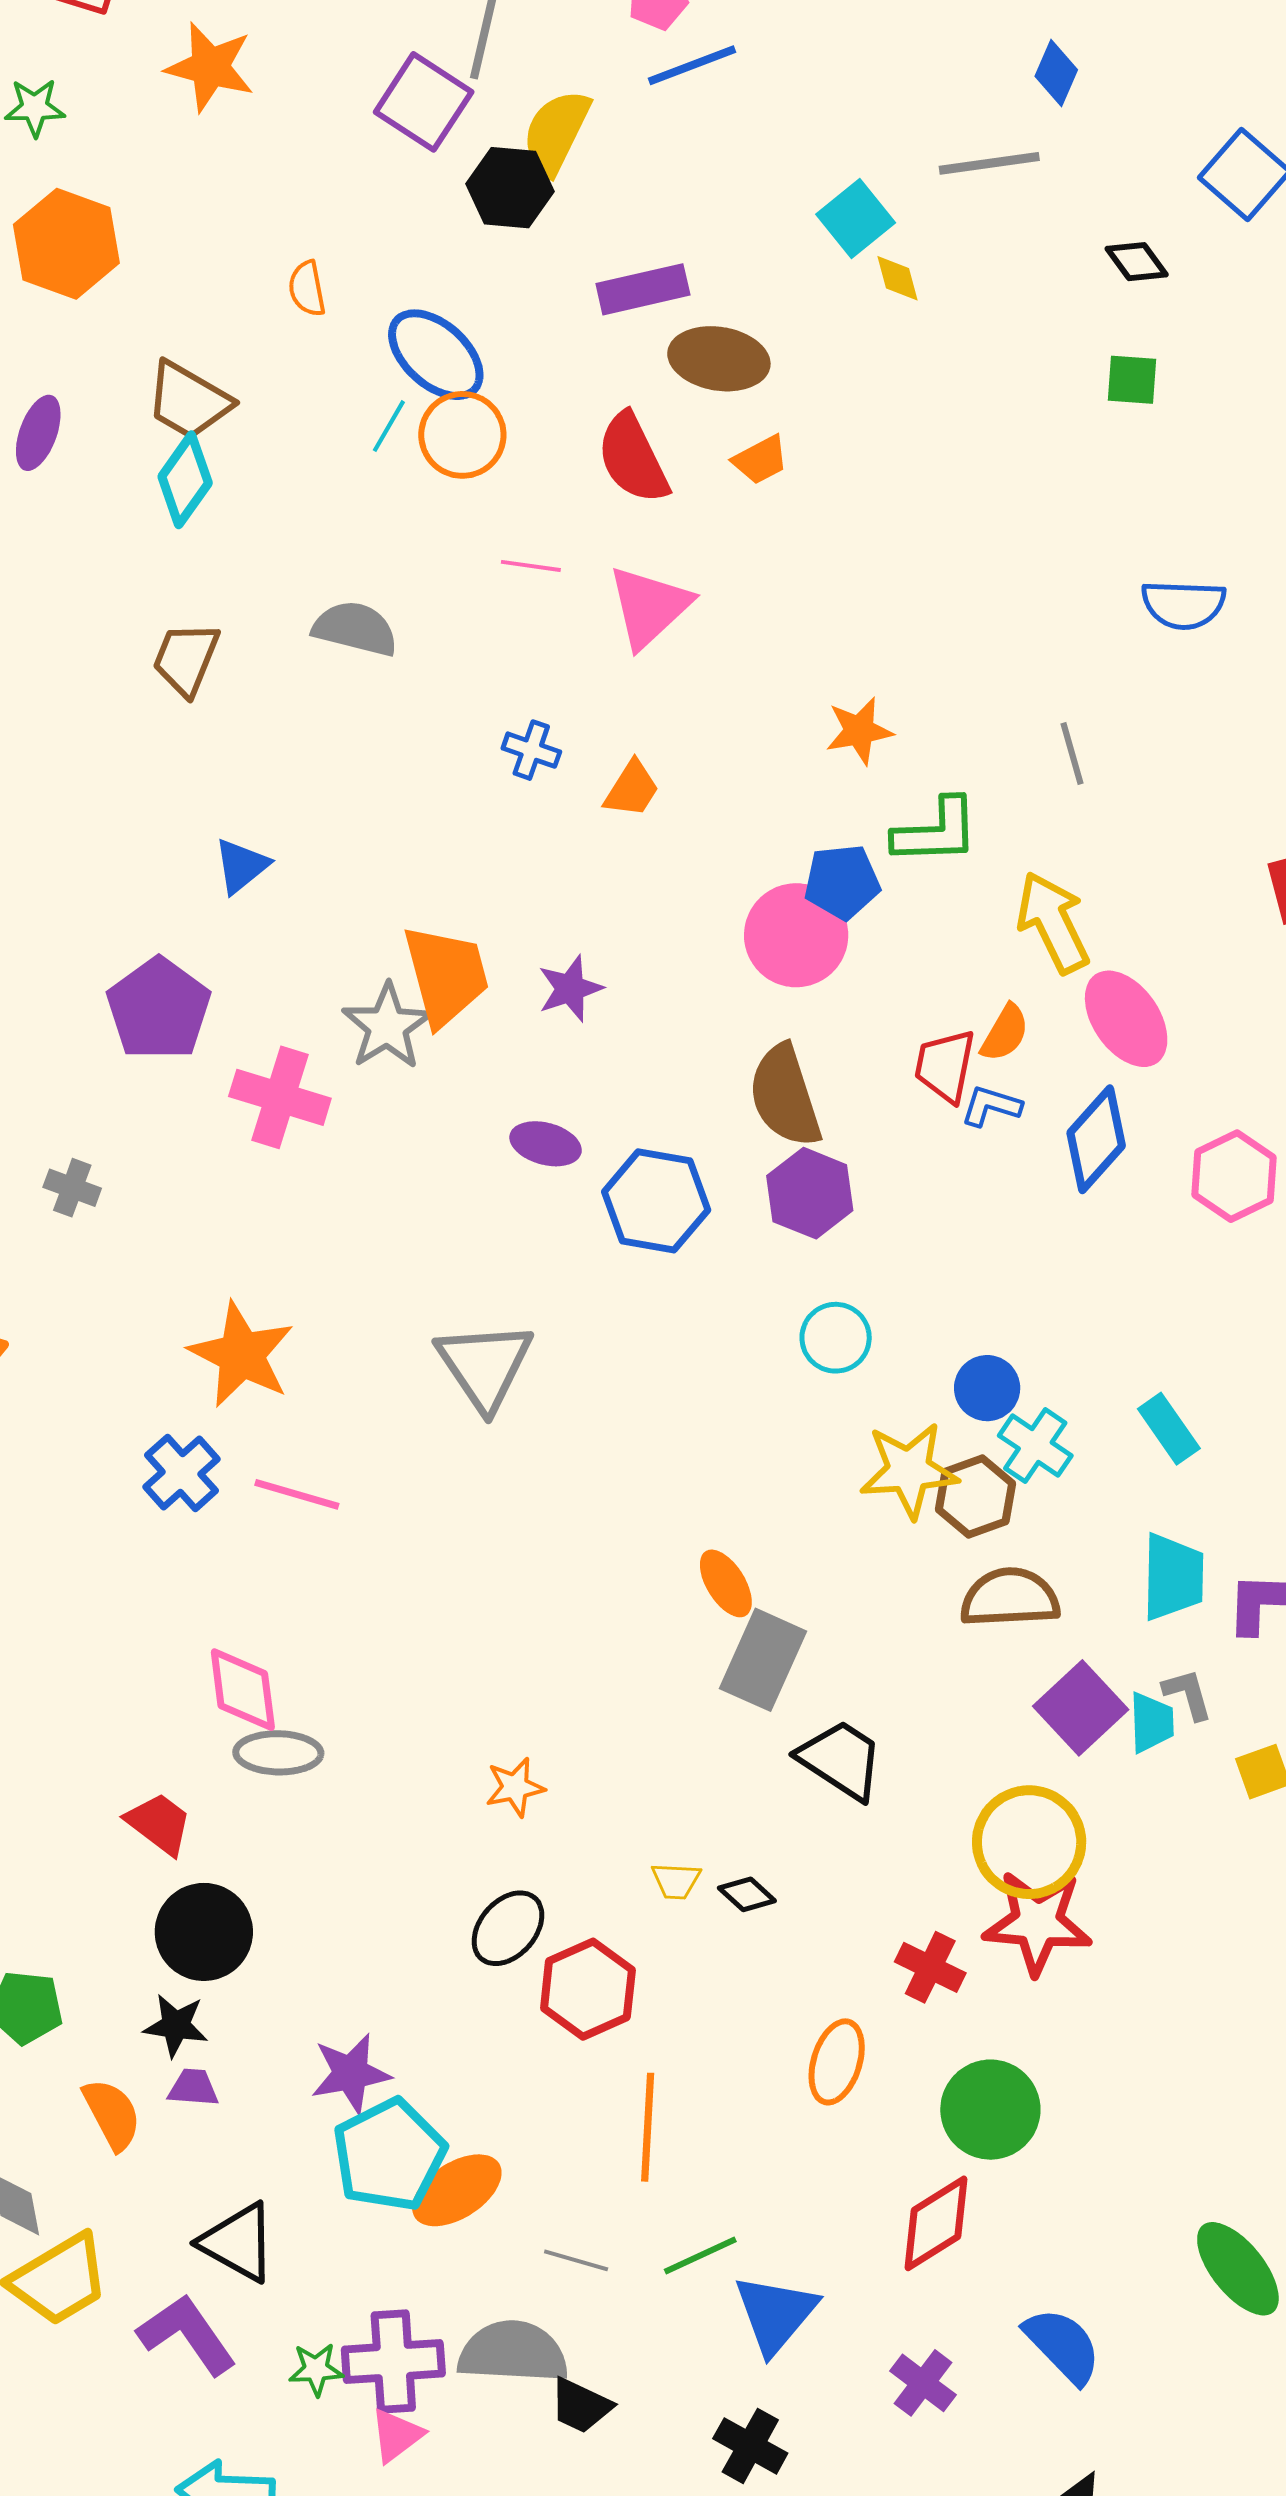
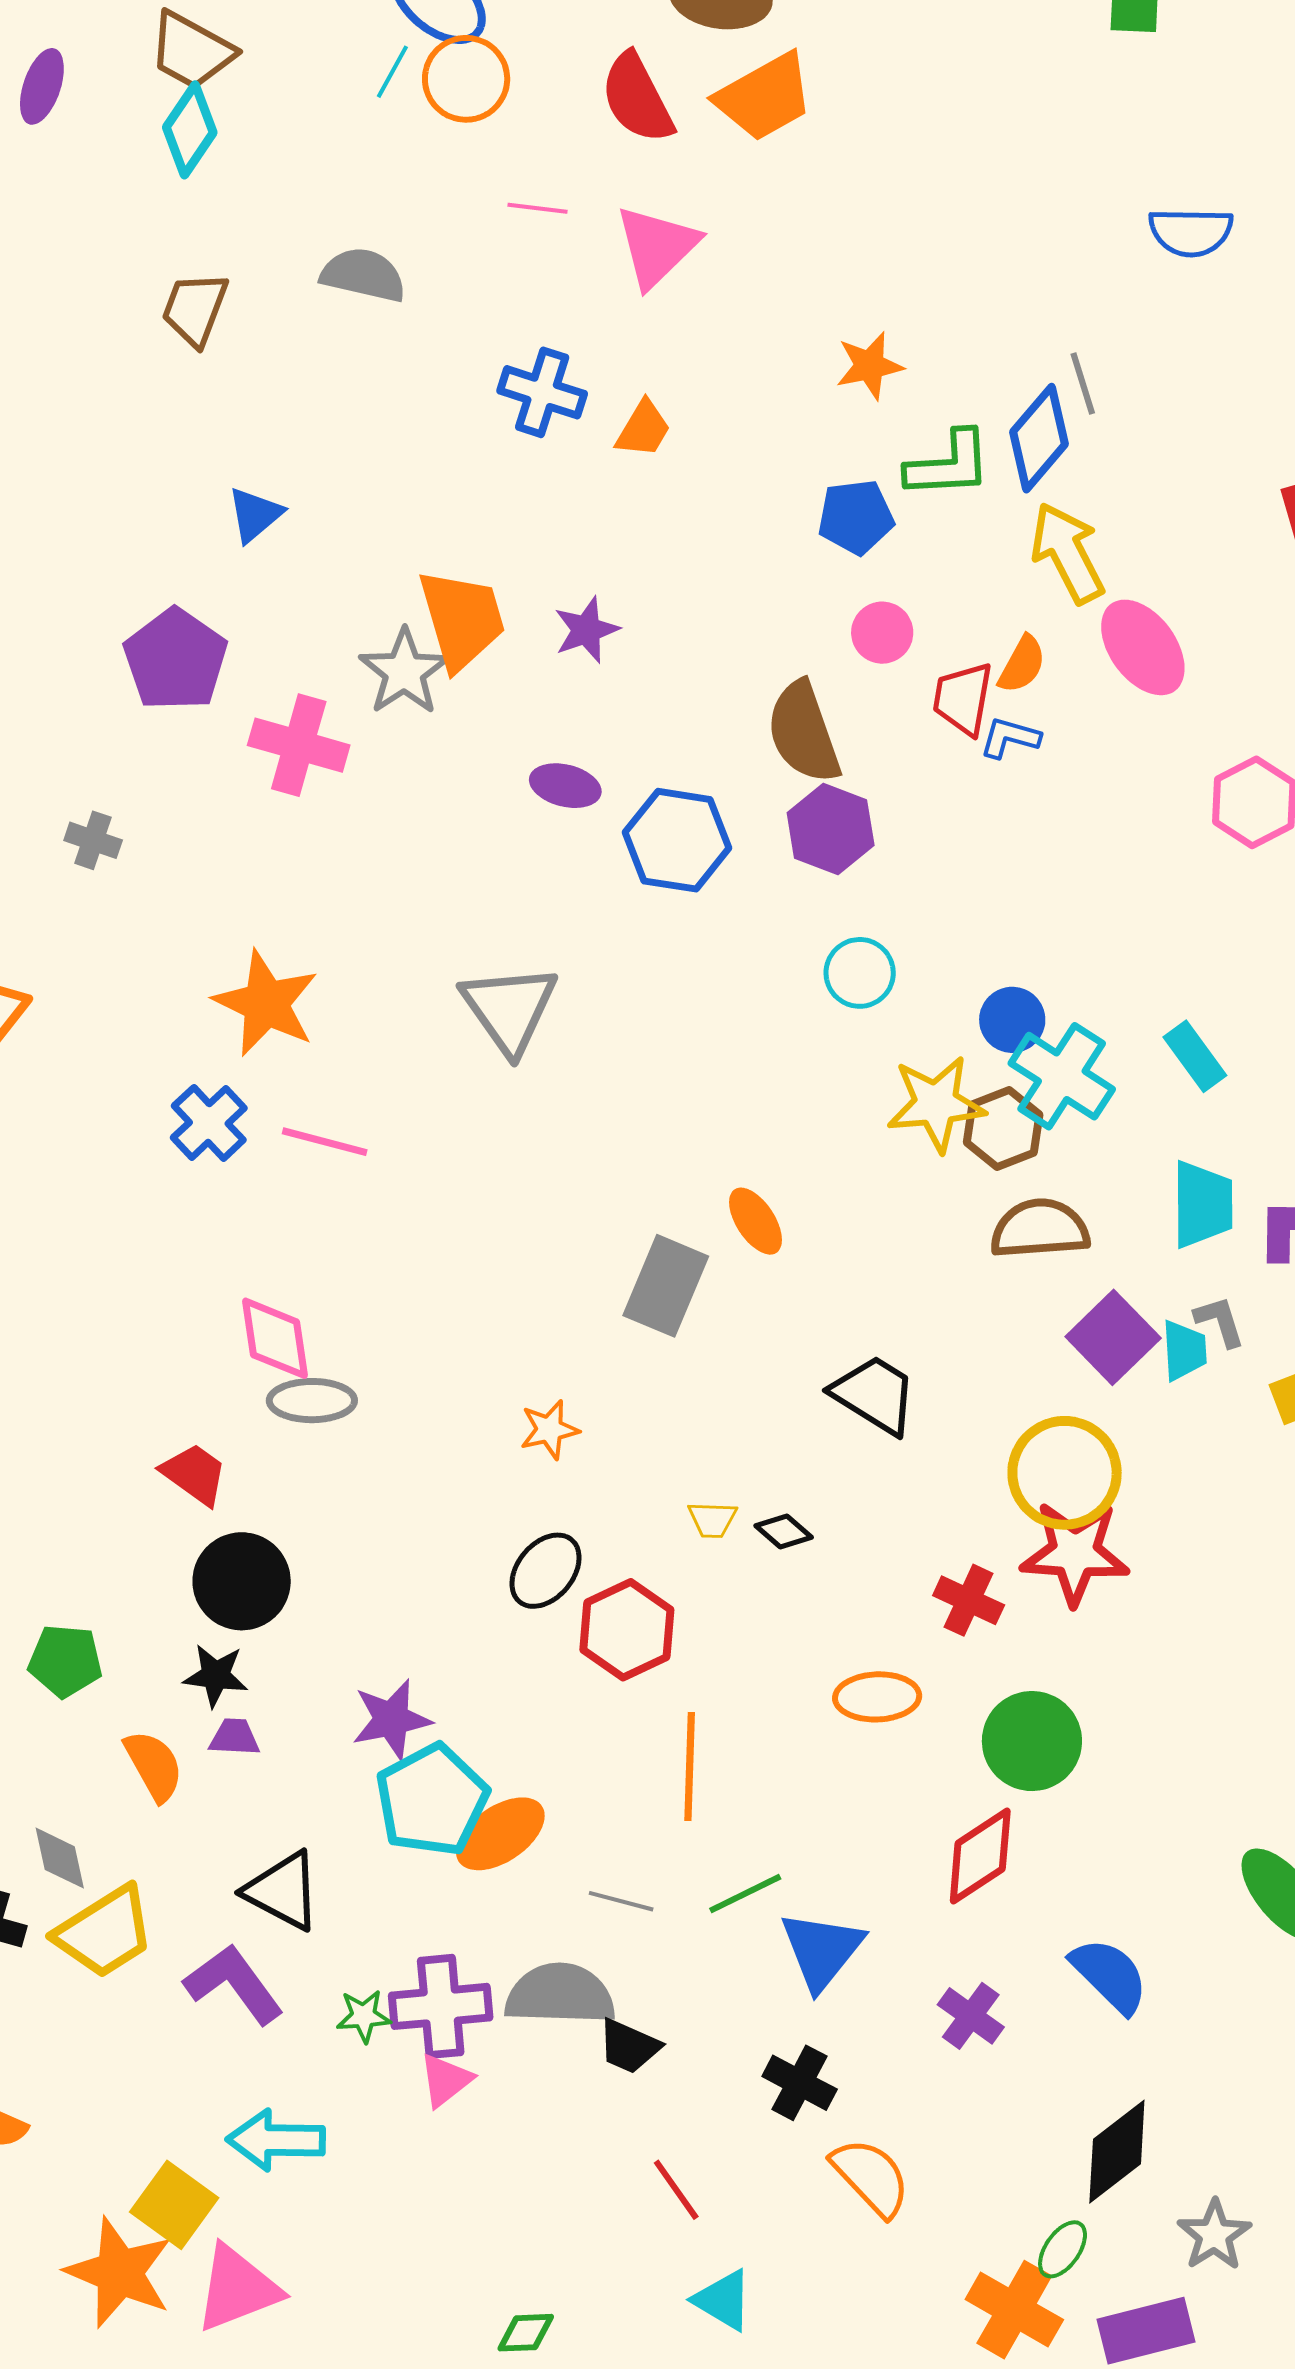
orange trapezoid: (760, 460) -> (765, 97), size x1.8
blue cross: (531, 750) -> (542, 392), size x1.5
pink circle: (796, 935) -> (882, 633), moved, size x0.6
blue diamond: (1096, 1139) -> (1039, 438), moved
cyan cross: (1035, 1446) -> (1062, 1076), size x1.4
gray rectangle: (763, 1660) -> (666, 1286), moved
orange ellipse: (837, 2062) -> (877, 1697), turned 72

